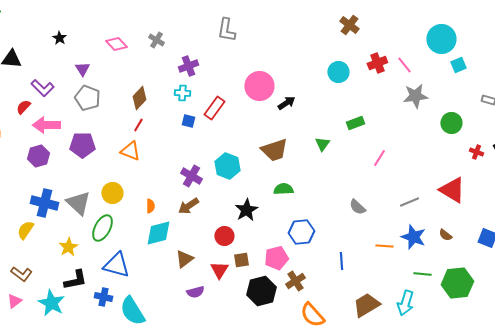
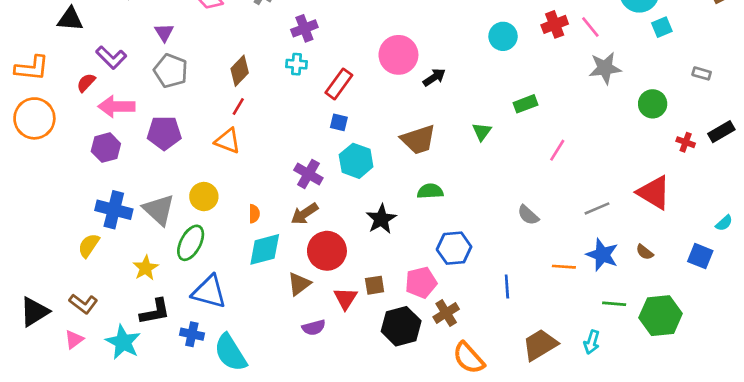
blue square: (188, 121) -> (339, 122), moved
red circle: (224, 236) -> (327, 251), moved, size x1.5
cyan arrow: (405, 303) -> (592, 342), size x0.7

